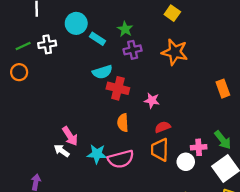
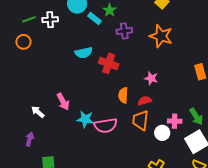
green star: (125, 29) -> (110, 10), moved
cyan semicircle: (102, 72) -> (84, 53), moved
pink star: (152, 101) -> (151, 78), moved
orange semicircle: (123, 123) -> (123, 95), moved
white arrow: (62, 151) -> (38, 112), moved

